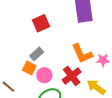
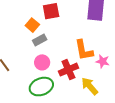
orange square: (29, 68) -> (32, 25), moved

